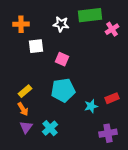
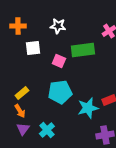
green rectangle: (90, 15) -> (83, 50), moved
cyan star: (91, 106) -> (88, 108), size x1.5

